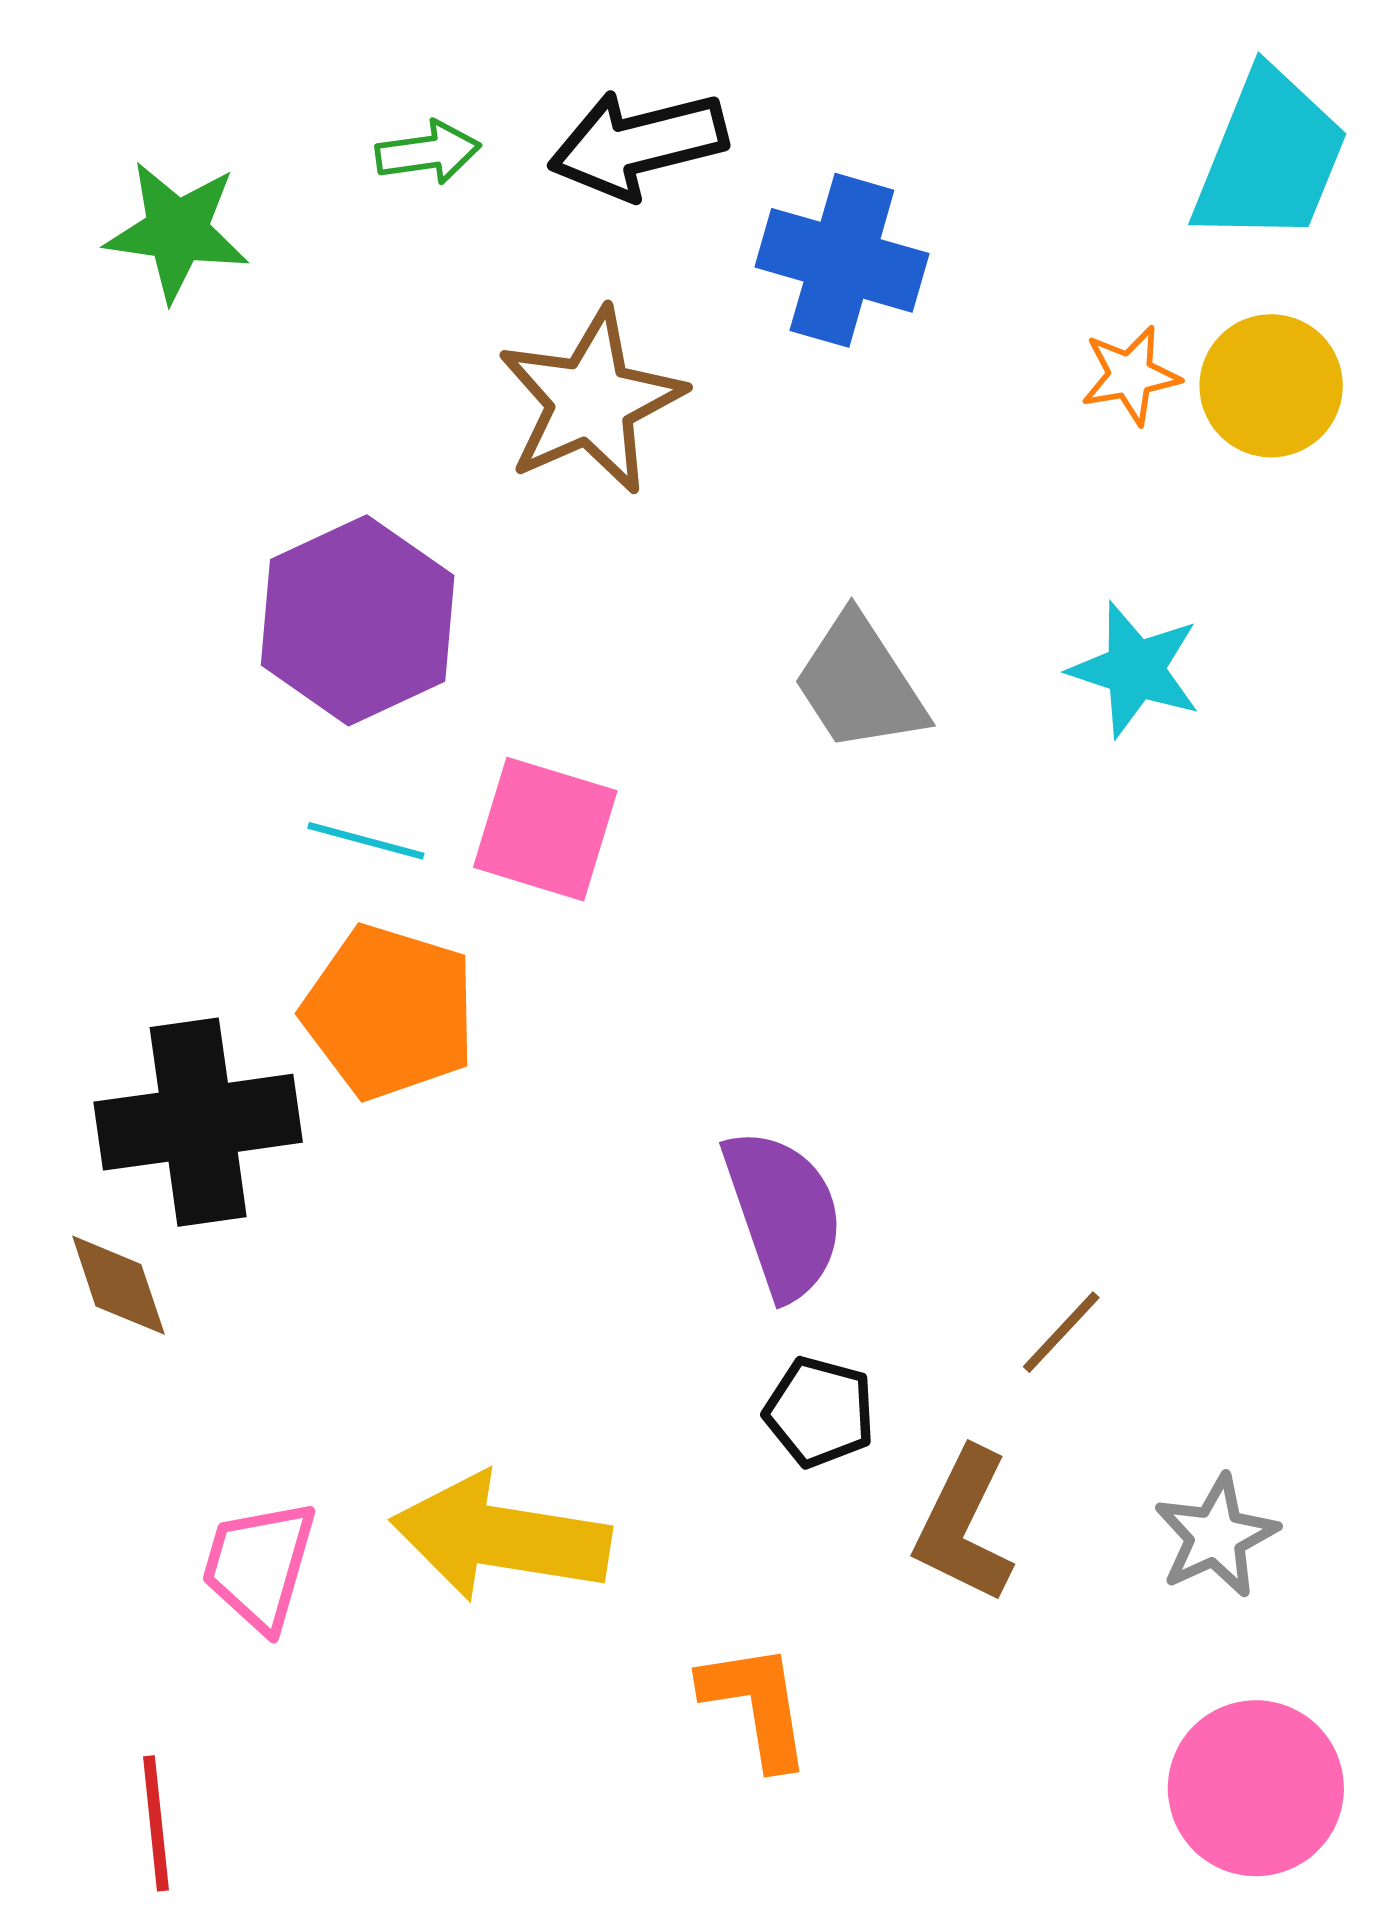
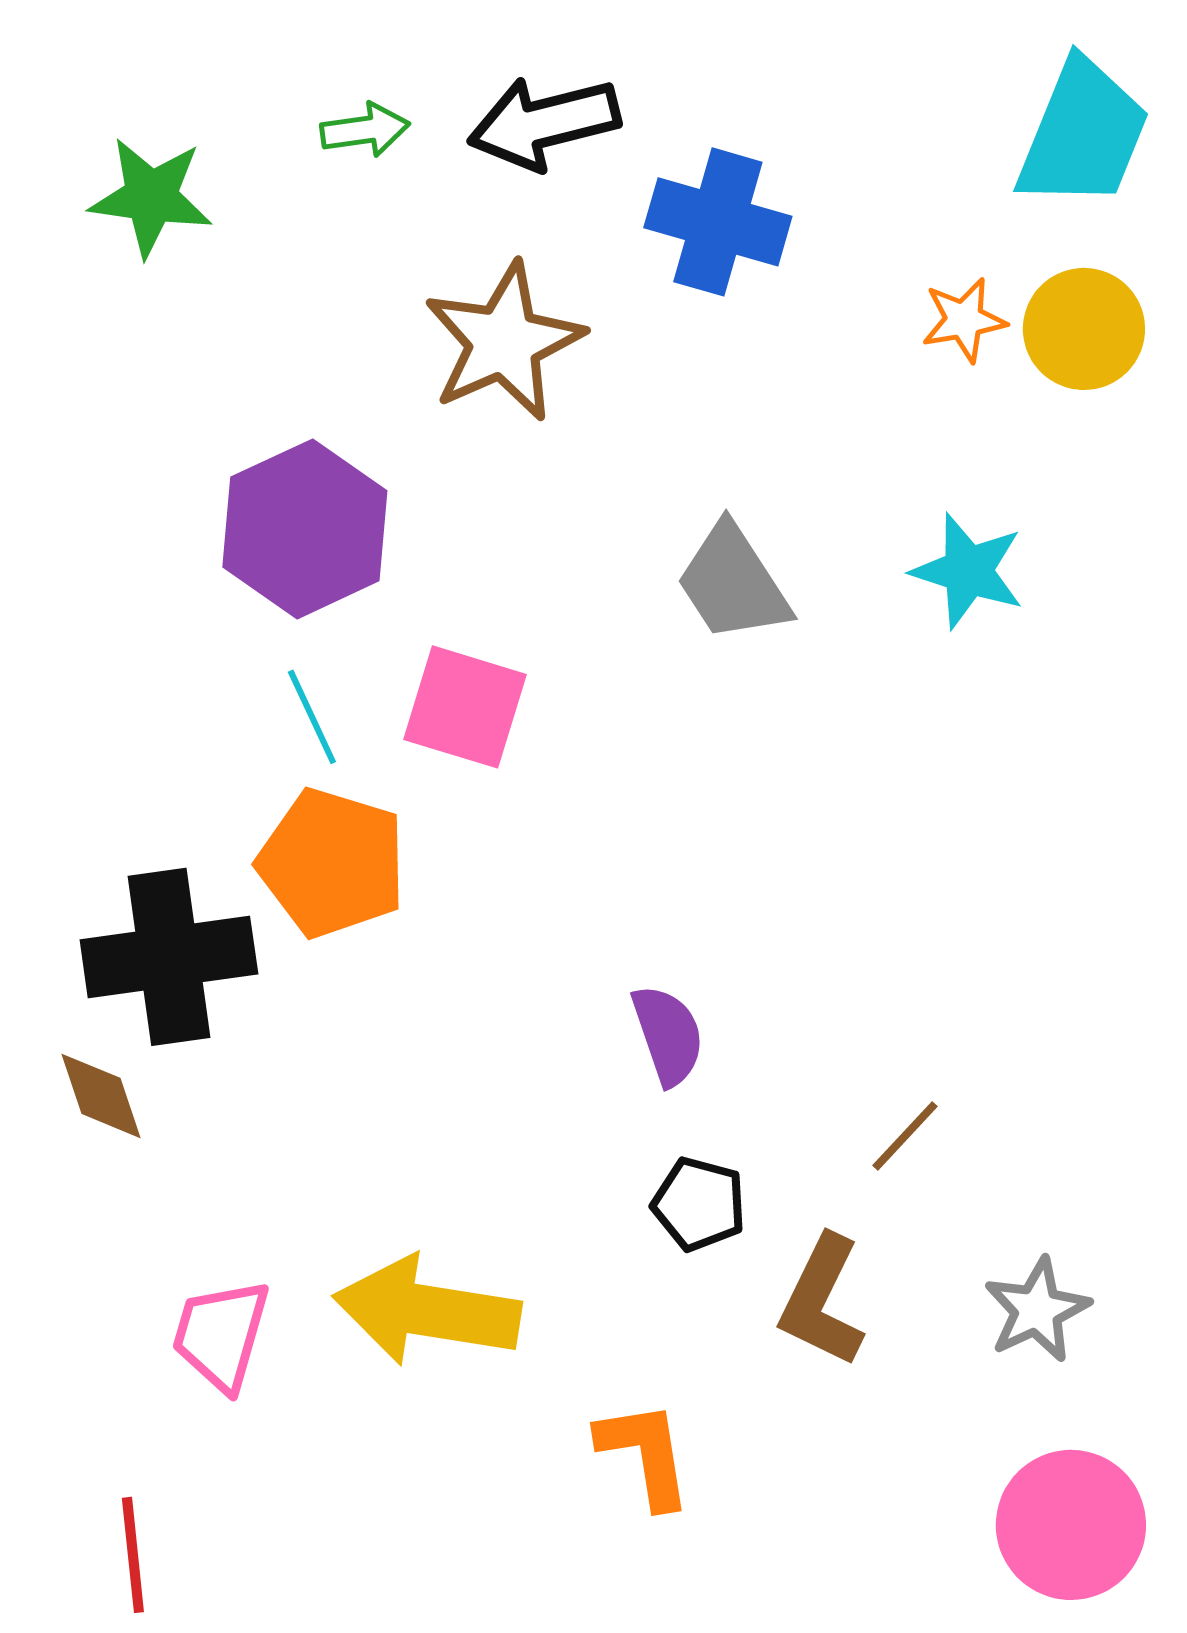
cyan line: (366, 841) -> (312, 717), turned 50
purple semicircle: (783, 1214) -> (668, 1035), size x0.7

